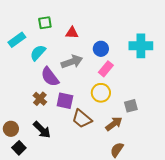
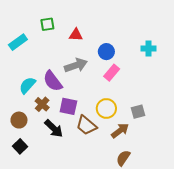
cyan cross: (141, 46) -> (148, 48), size x0.6
cyan semicircle: (38, 53) -> (27, 85), moved
yellow circle: (101, 93) -> (106, 108), moved
brown circle: (11, 129) -> (19, 120), moved
black arrow: (42, 130) -> (54, 128), moved
black square: (19, 148) -> (20, 146), moved

